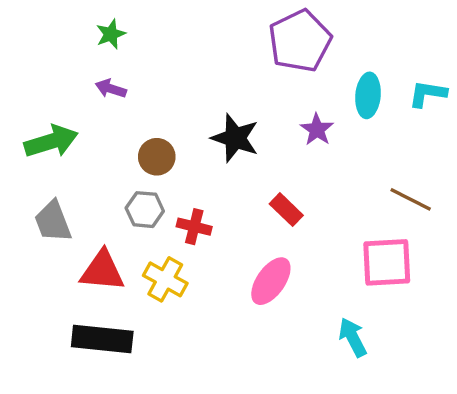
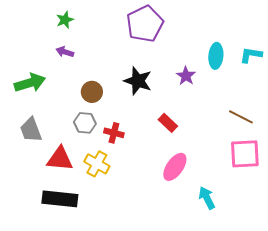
purple pentagon: (300, 41) -> (145, 24), moved
pink square: (387, 262) -> (245, 154), moved
pink ellipse: (271, 281) -> (175, 167), moved

